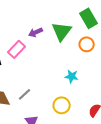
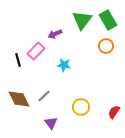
green triangle: (62, 31) -> (82, 20), moved
cyan star: (72, 76) -> (64, 65), moved

